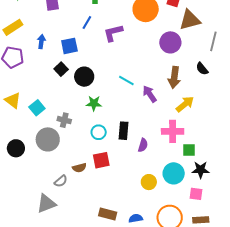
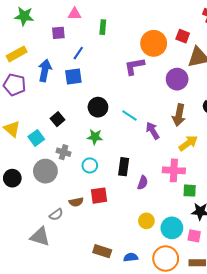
blue line: (87, 22) -> (78, 53), moved
purple L-shape: (113, 33) -> (134, 66), moved
blue arrow: (41, 42) -> (45, 70), size x1.5
black square: (61, 69) -> (57, 119), moved
black circle: (84, 77) -> (98, 107), moved
cyan circle: (99, 132) -> (90, 165), moved
cyan circle: (174, 173) -> (172, 228), moved
gray triangle: (46, 204) -> (40, 237), turned 35

